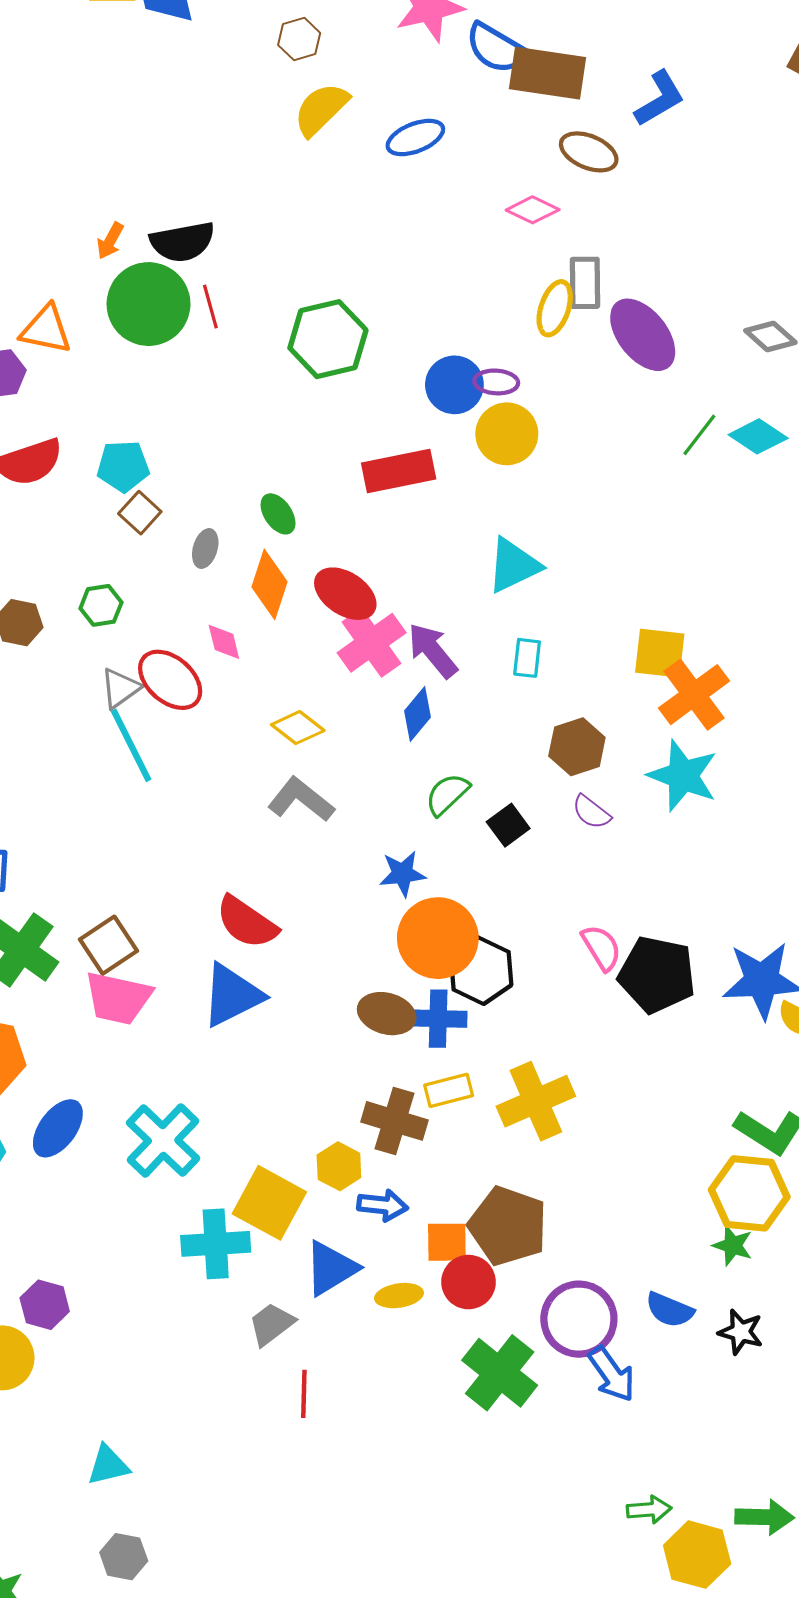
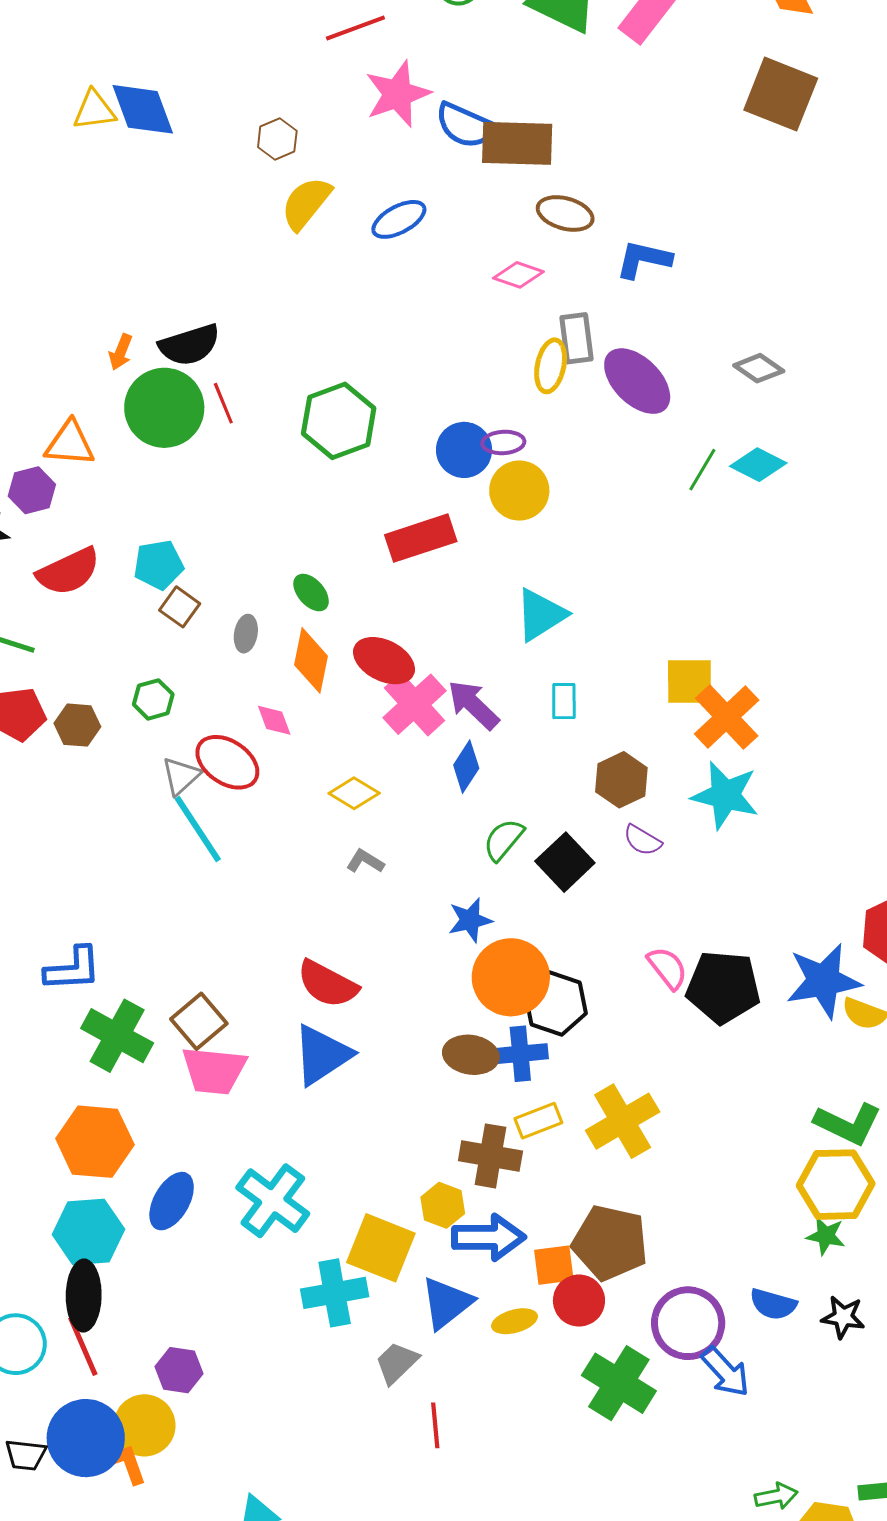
blue L-shape: (660, 99) -> (644, 259), moved, turned -130
gray L-shape: (301, 800) -> (365, 861), size x0.6
black square: (508, 825) -> (565, 862), size x1.4
blue arrow: (382, 1205) -> (489, 1237), size x1.5

